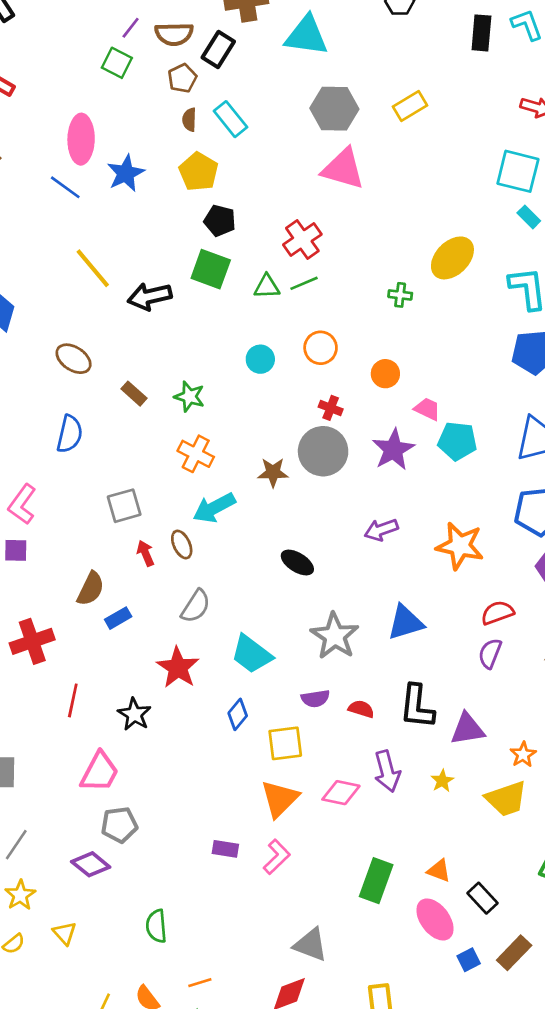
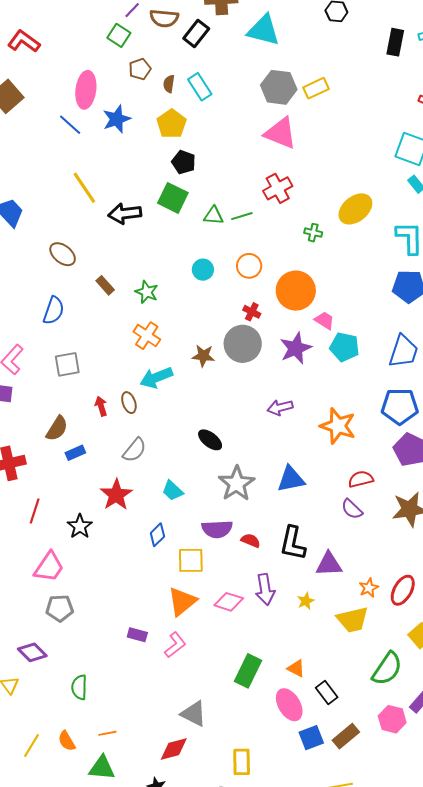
brown pentagon: (182, 78) -> (140, 69), moved
yellow rectangle: (410, 106) -> (316, 88), moved
red cross: (302, 239) -> (278, 188), moved
orange circle: (385, 374) -> (296, 291), size x1.8
gray square: (124, 506) -> (67, 364), moved
black ellipse: (297, 562) -> (210, 440), moved
purple semicircle: (490, 653) -> (352, 509), turned -75
cyan trapezoid: (251, 654) -> (173, 491), size x0.7
purple semicircle: (315, 699) -> (217, 529), size x1.4
purple diamond: (91, 864) -> (32, 652), moved
blue square: (469, 960) -> (311, 738), size x1.4

